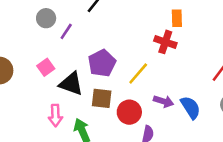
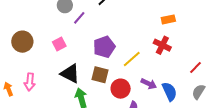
orange rectangle: (177, 18) -> (168, 19), turned 72
red cross: (165, 42) -> (162, 45), moved
black triangle: (71, 84) -> (70, 74), moved
pink arrow: (55, 115) -> (30, 82), moved

